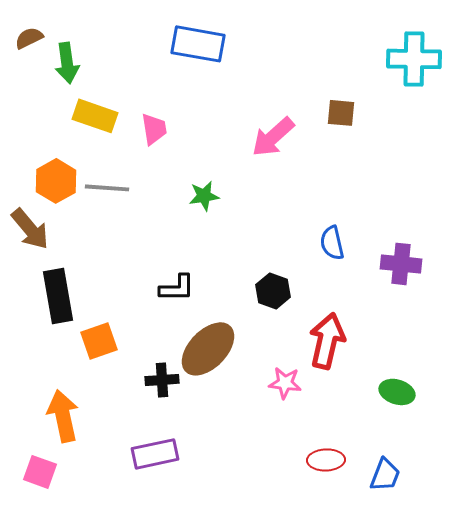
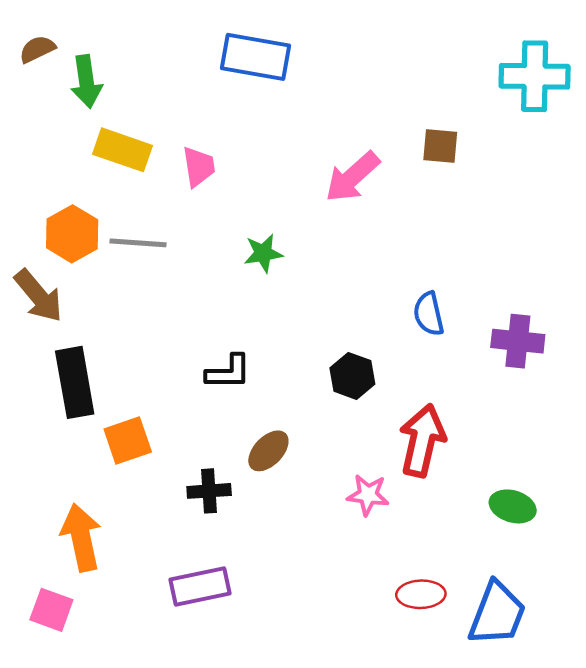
brown ellipse: (208, 349) -> (268, 451), size x0.6
blue trapezoid: (385, 475) -> (497, 614), size x1.5

